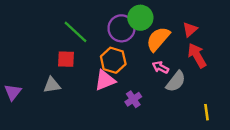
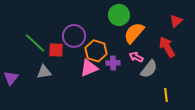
purple circle: (121, 28) -> (74, 36), moved
red triangle: (190, 30) -> (176, 21), moved
green line: (75, 32) -> (35, 43), moved
purple cross: (133, 99) -> (113, 63), moved, turned 32
yellow line: (207, 112) -> (166, 95), moved

